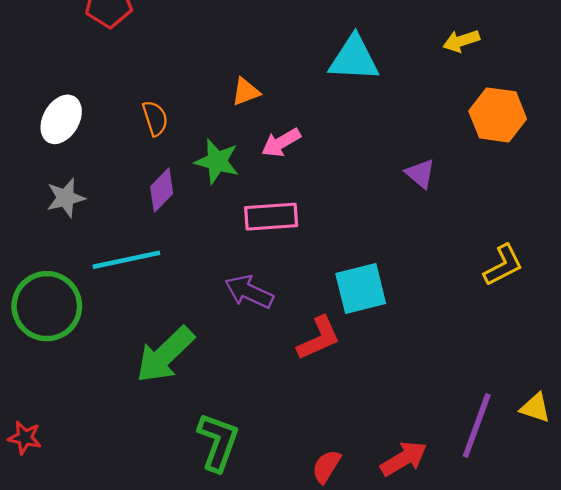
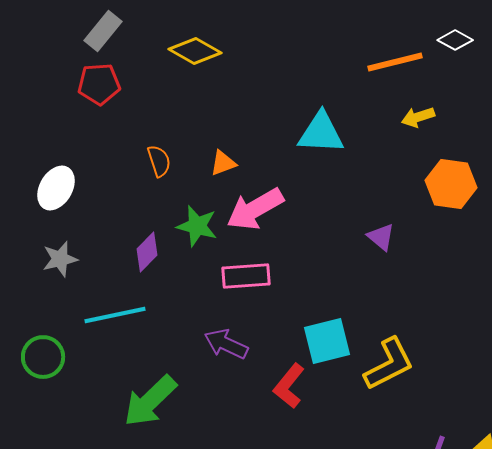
orange semicircle: (155, 118) -> (159, 161), moved
pink arrow: (281, 143) -> (255, 209), size x1.6
yellow L-shape: (503, 265) -> (389, 364), moved, size x1.4
green circle: (47, 306) -> (43, 357), size x0.7
red L-shape: (319, 338) -> (289, 386), turned 153

